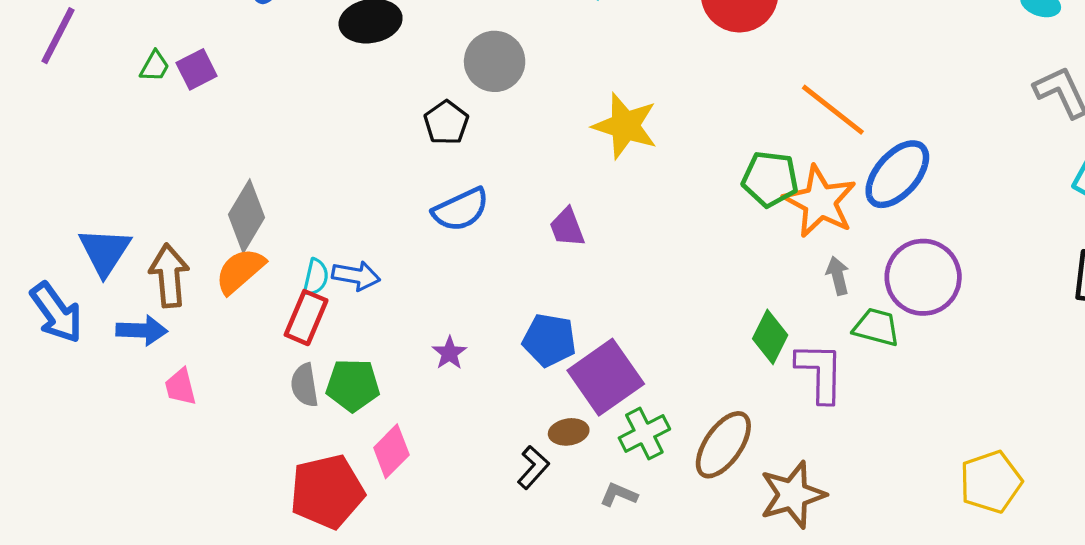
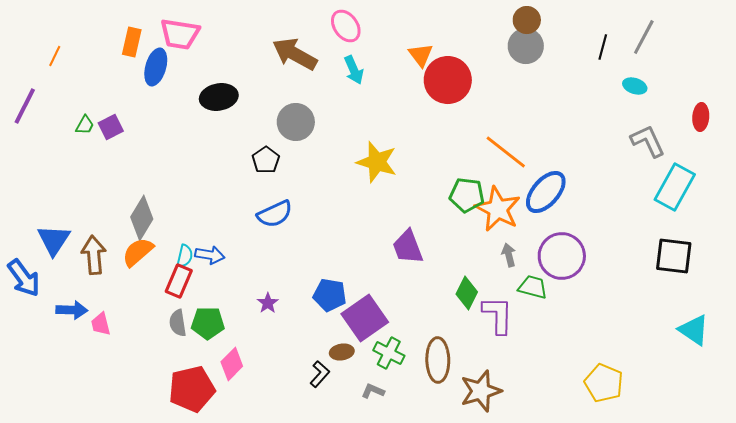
purple trapezoid: (567, 227) -> (408, 247), moved, size x1.4
blue arrow: (142, 330) -> (72, 310), moved
green cross: (644, 434) -> (389, 353), turned -36
brown ellipse: (723, 445) -> (438, 360), turned -36
yellow pentagon: (991, 482) -> (604, 383), turned -30

